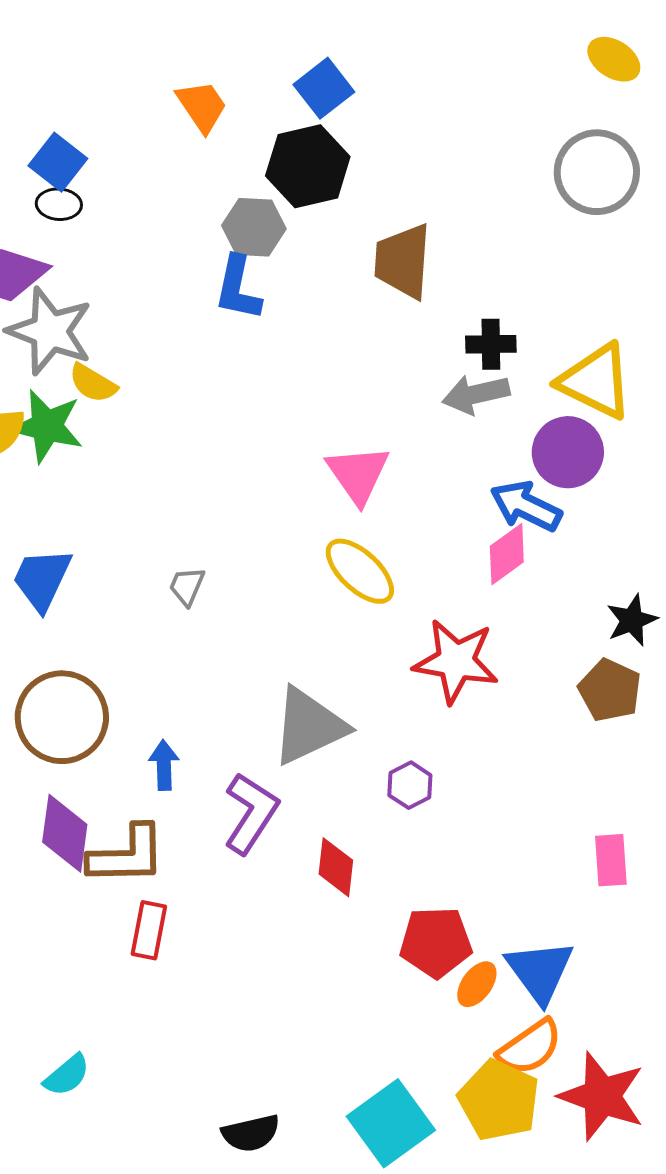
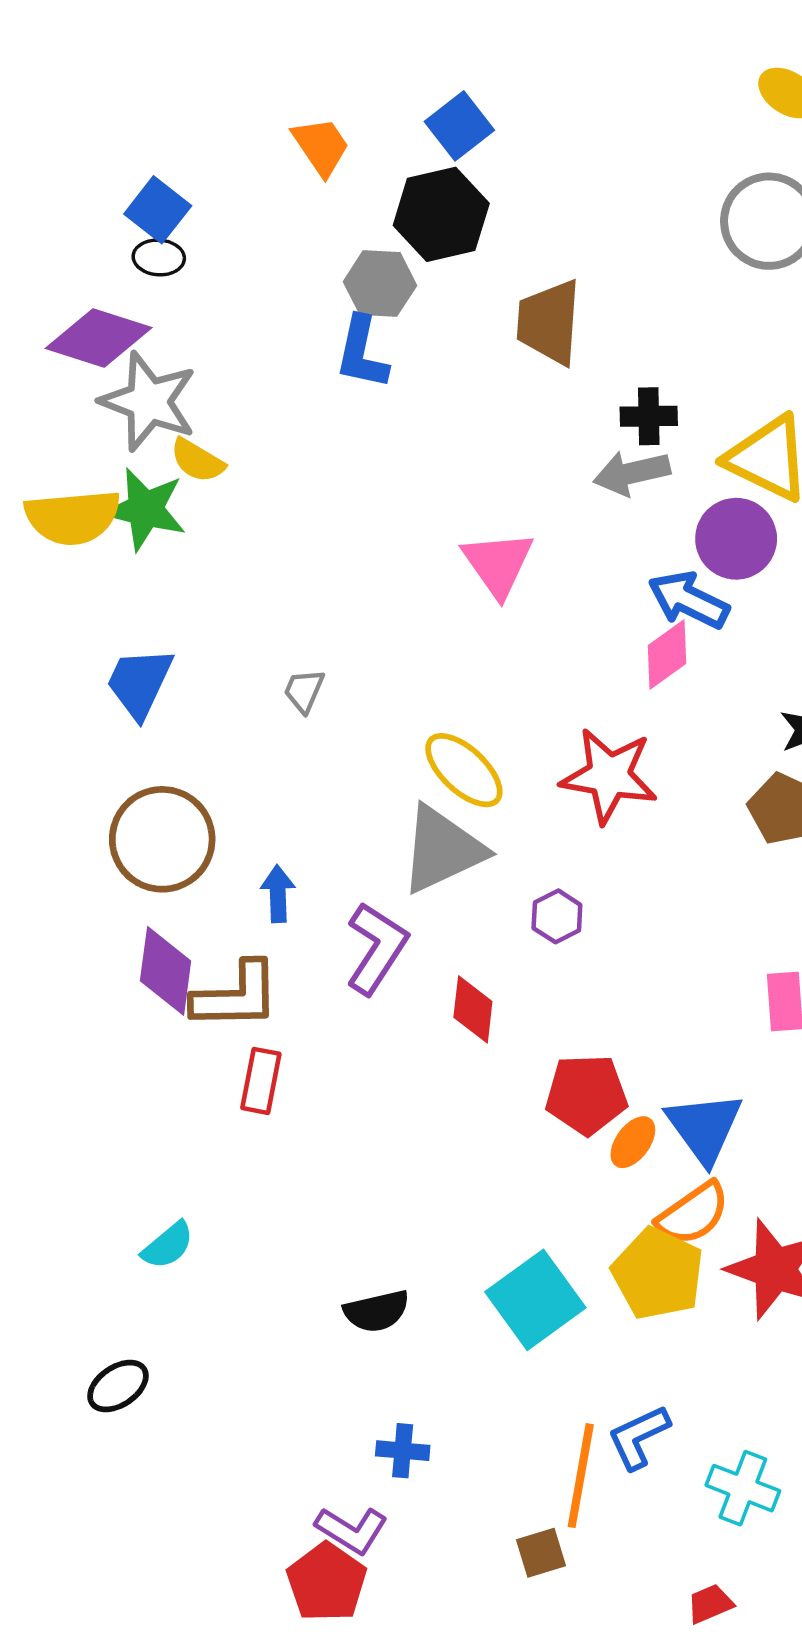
yellow ellipse: (360, 571) -> (464, 770), moved

